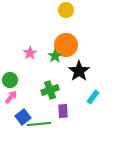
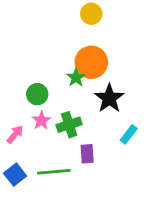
pink star: (30, 53) -> (41, 120), moved
green circle: (10, 80) -> (37, 94), moved
blue square: (23, 117) -> (15, 175), moved

